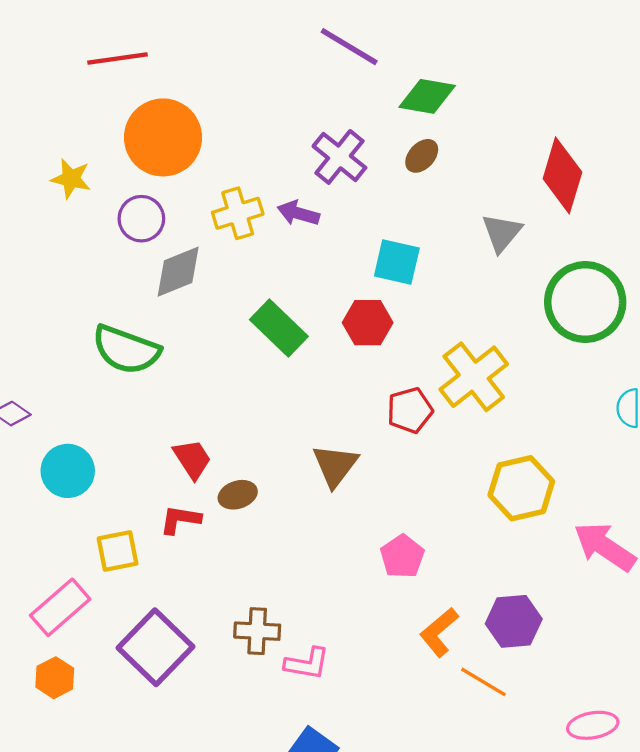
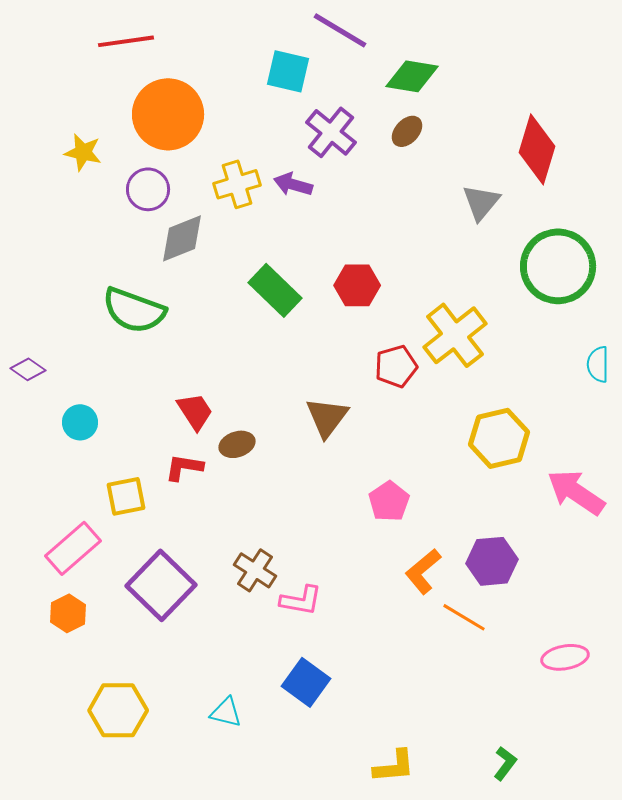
cyan square: (397, 262) -> (288, 71), moved
cyan circle: (68, 471) -> (80, 422), size x0.7
brown cross: (257, 631) -> (255, 570), turned 30

